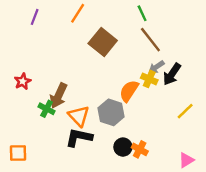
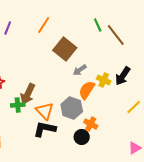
brown line: (150, 40) -> (116, 35), moved
gray arrow: (156, 67) -> (80, 70), moved
green cross: (47, 109) -> (18, 105), turned -32
orange cross: (140, 149) -> (91, 124), moved

